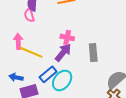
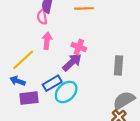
pink arrow: (18, 41) -> (47, 41), moved
yellow line: (31, 52) -> (23, 60), moved, turned -75
gray rectangle: (93, 53) -> (119, 65), moved

